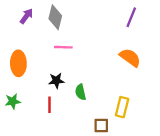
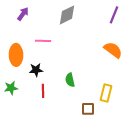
gray diamond: (55, 17) -> (67, 15), moved, turned 50
pink line: (63, 47) -> (43, 41), moved
black star: (56, 81) -> (36, 70), moved

